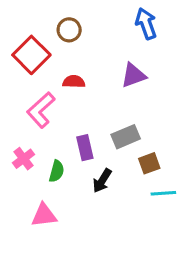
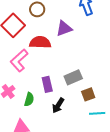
purple triangle: (134, 75) -> (64, 28), moved
red semicircle: (74, 82) -> (40, 42), size x1.5

